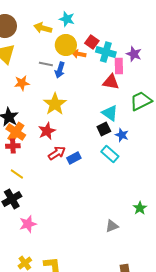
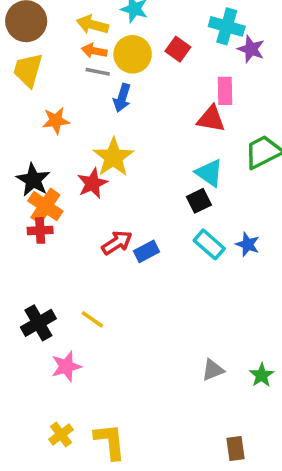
cyan cross: (106, 52) -> (227, 26), moved
orange arrow: (79, 54) -> (94, 51), moved
purple star: (134, 54) -> (251, 49), moved
gray line: (46, 64) -> (98, 72), moved
red star: (47, 131) -> (92, 183), moved
blue star: (122, 135) -> (248, 244), moved
yellow line: (17, 174) -> (92, 319), moved
green star: (140, 208) -> (262, 375), moved

